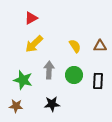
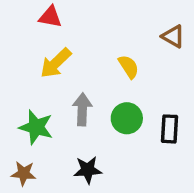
red triangle: (31, 18) -> (50, 17), turned 40
brown triangle: (100, 46) -> (173, 36), moved, turned 32

